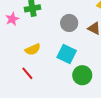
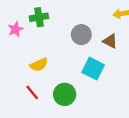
cyan square: (67, 54) -> (93, 69), moved
green circle: (82, 75) -> (65, 94), moved

